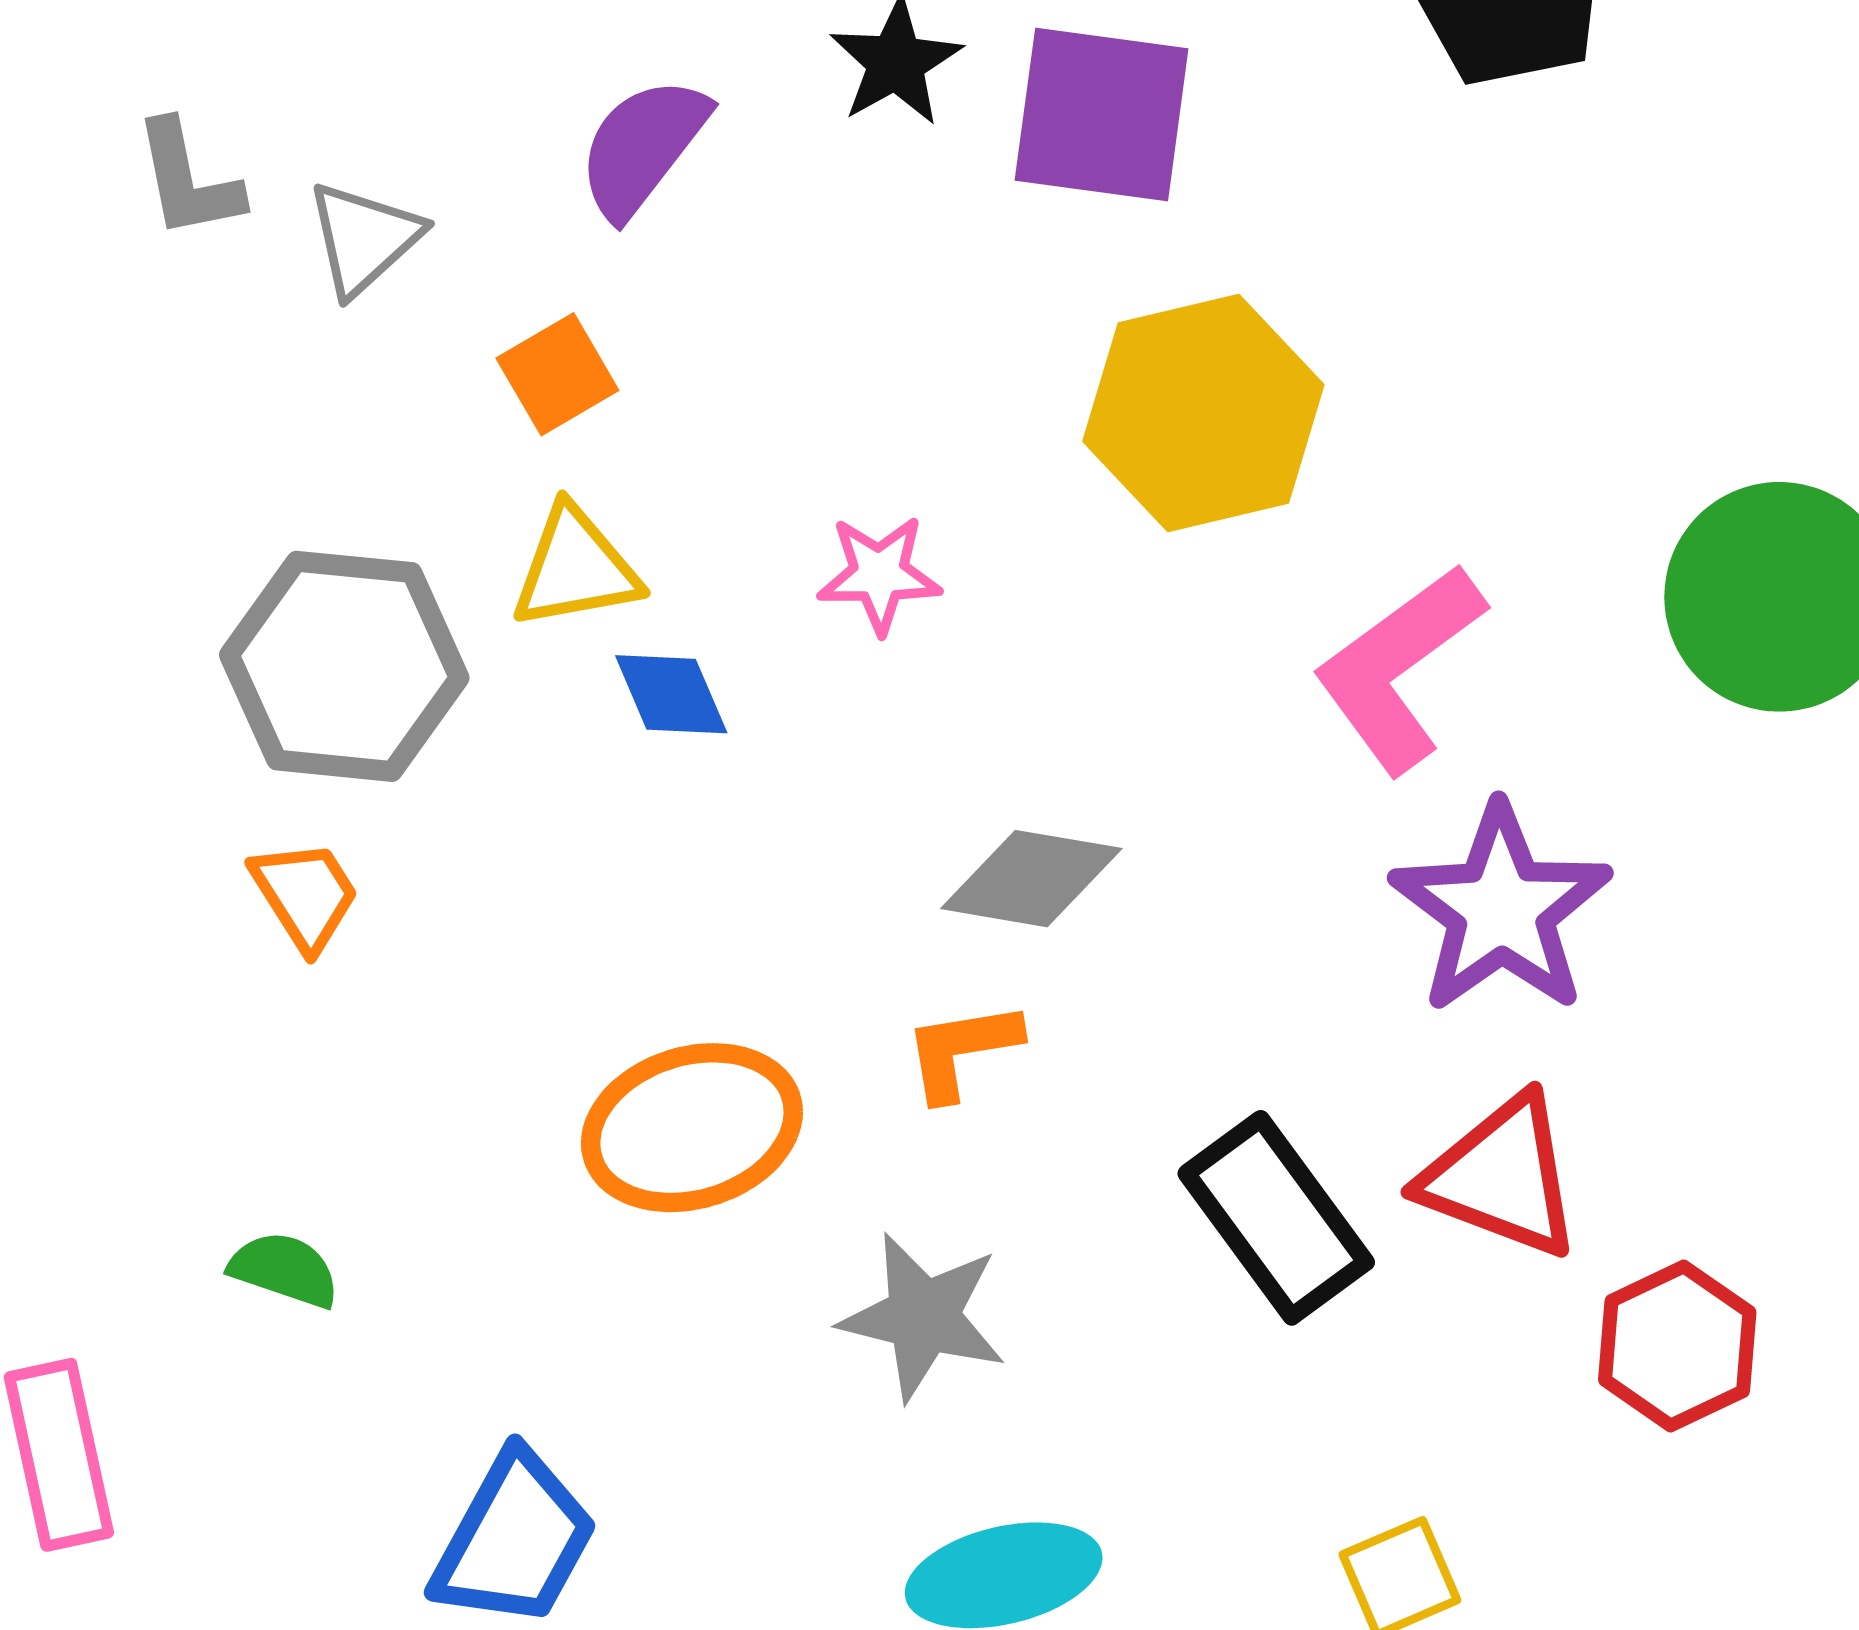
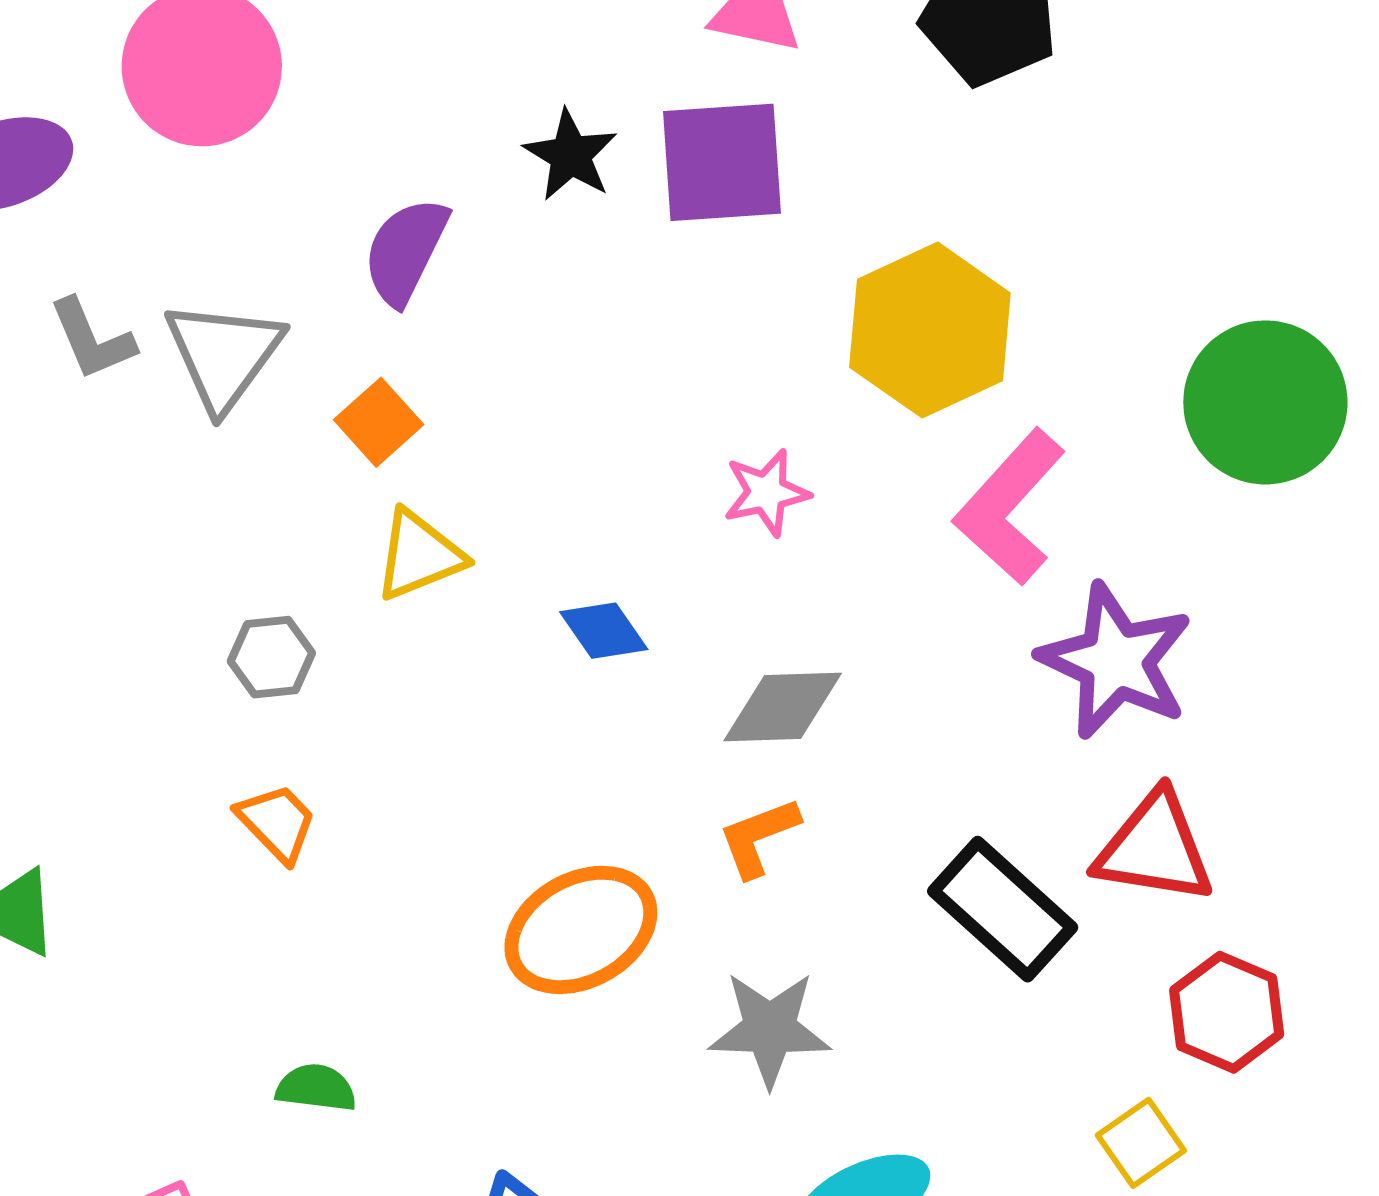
gray triangle: (364, 238) -> (224, 355), size x1.4
yellow hexagon: (1203, 413) -> (930, 330), moved
pink star: (879, 574) -> (766, 493), moved
gray hexagon: (344, 666) -> (271, 657), size x0.5
blue diamond: (671, 694) -> (604, 631), moved
red hexagon: (1677, 1346) -> (1227, 1012), moved

